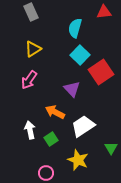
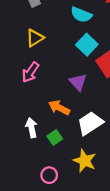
cyan semicircle: (75, 28) -> (81, 15), turned -84

